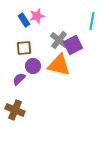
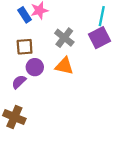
purple square: (73, 45) -> (99, 38), moved
orange triangle: (59, 65) -> (64, 66), size x0.7

